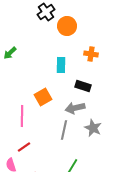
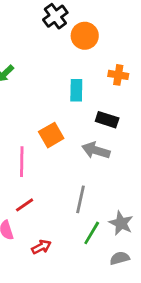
gray arrow: (75, 108) -> (96, 150), turned 30
gray star: (93, 128) -> (121, 223), moved
gray line: (64, 130) -> (81, 199), moved

